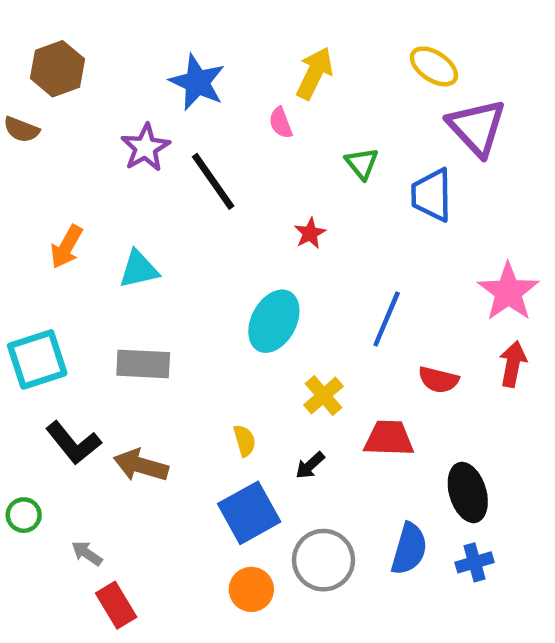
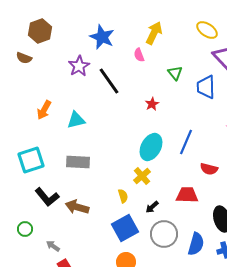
cyan ellipse: (274, 321) -> (151, 147), moved
yellow cross: (323, 396) -> (142, 176), moved
gray circle: (323, 560) -> (164, 234), moved

